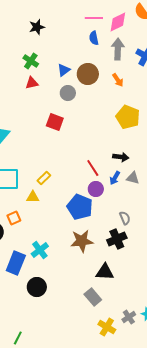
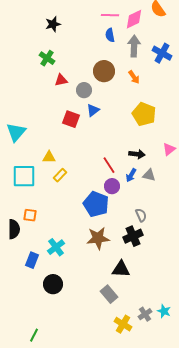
blue triangle: (64, 70) -> (93, 110), moved
red triangle: (32, 83) -> (61, 80), moved
yellow triangle: (33, 197) -> (49, 157), moved
orange square: (14, 218) -> (30, 215), turned 32
blue rectangle: (16, 263) -> (32, 260), size x0.7

